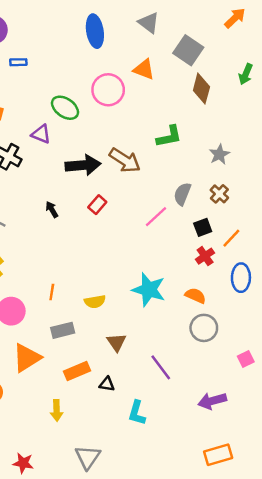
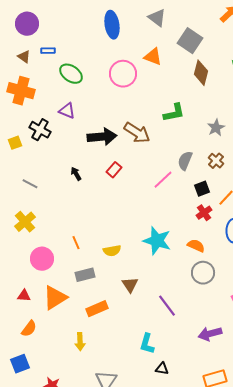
green ellipse: (65, 108) -> (71, 74), moved
orange line: (52, 292) -> (76, 243), turned -32
black triangle: (107, 384) -> (162, 369), moved

